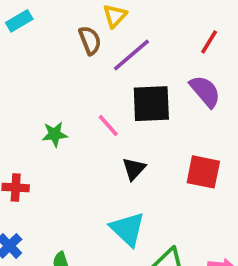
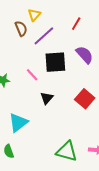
red line: (209, 42) -> (76, 24), moved
red square: (203, 172) -> (85, 99), turned 30
cyan triangle: (128, 229) -> (18, 122), moved, turned 40

